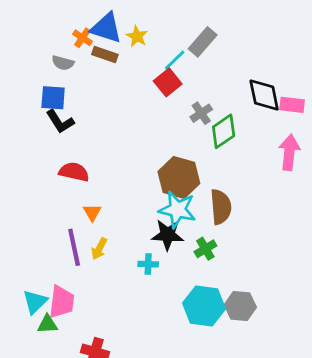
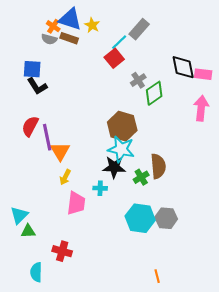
gray semicircle: (63, 63) -> (49, 39), moved
red semicircle: (74, 172) -> (30, 126), moved, turned -75
brown semicircle: (221, 207) -> (158, 166), moved
orange triangle: (92, 212) -> (60, 151), size x1.5
purple line: (74, 247) -> (47, 137), moved
pink trapezoid: (61, 302) -> (76, 203), moved

